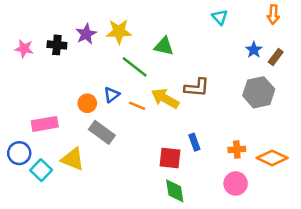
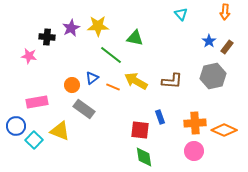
pink star: (24, 49) -> (29, 56), moved
brown L-shape: (197, 87) -> (172, 81), moved
orange cross: (237, 149) -> (195, 123), size x1.5

